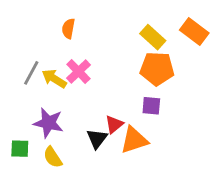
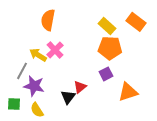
orange semicircle: (68, 29) -> (48, 20), size x1.5
gray line: (31, 73) -> (22, 71), moved
purple square: (151, 106) -> (106, 74), turned -32
orange triangle: (134, 140) -> (128, 92), moved

